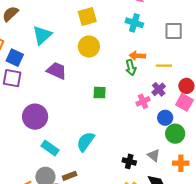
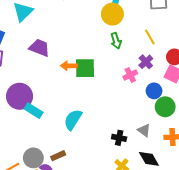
yellow circle: (89, 47) -> (112, 14), moved
orange arrow: (137, 56) -> (69, 66), moved
yellow line: (164, 66) -> (150, 37), turned 63
green square: (100, 93) -> (85, 68), size x1.5
cyan rectangle: (50, 148) -> (34, 111), moved

